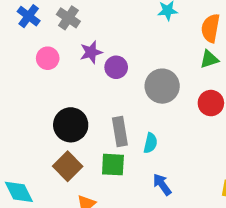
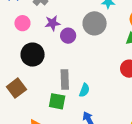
gray circle: (162, 86) -> (95, 23), moved
black circle: (71, 125) -> (33, 55), moved
brown square: (68, 166) -> (16, 88), moved

